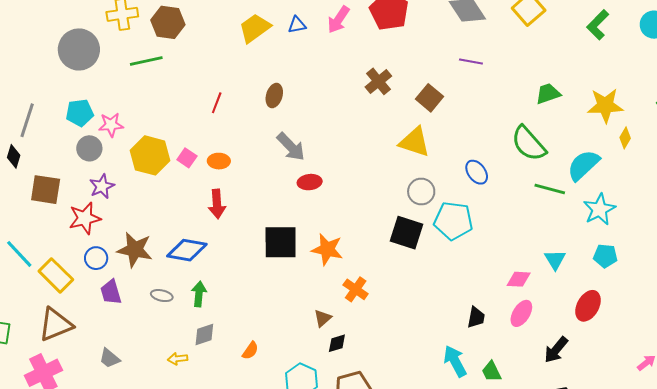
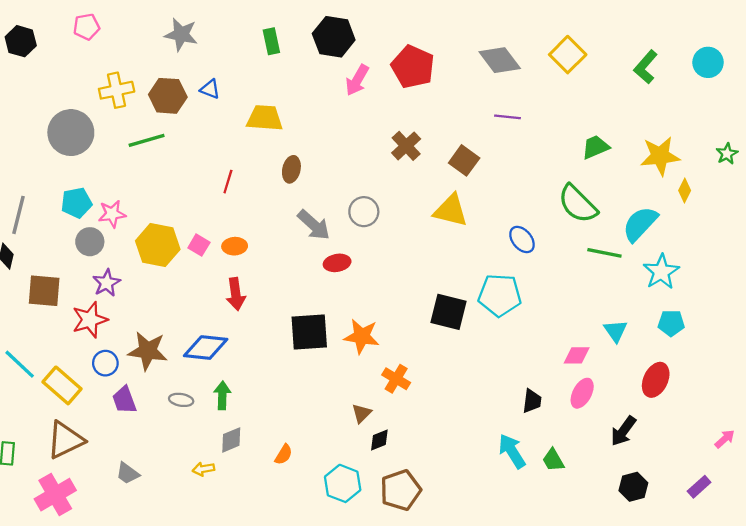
blue triangle: (297, 25) -> (210, 89), moved, turned 36
yellow trapezoid: (255, 28) -> (265, 118), moved, turned 44
gray circle: (421, 191) -> (364, 212), moved

